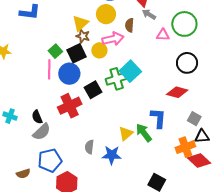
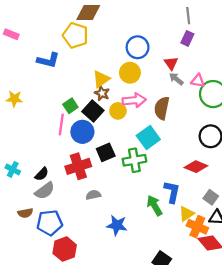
brown semicircle: (129, 25) -> (162, 108), moved, size x1.5
pink triangle: (163, 35) -> (198, 81), moved
black square: (77, 53) -> (93, 111), turned -30
green cross: (117, 79) -> (134, 160), moved
black semicircle: (37, 117) -> (42, 174), turned -120
yellow triangle: (126, 133) -> (186, 214), moved
gray semicircle: (89, 147) -> (93, 195), moved, turned 64
orange cross: (185, 147) -> (197, 227), turned 36
brown semicircle: (23, 174) -> (25, 213), moved

